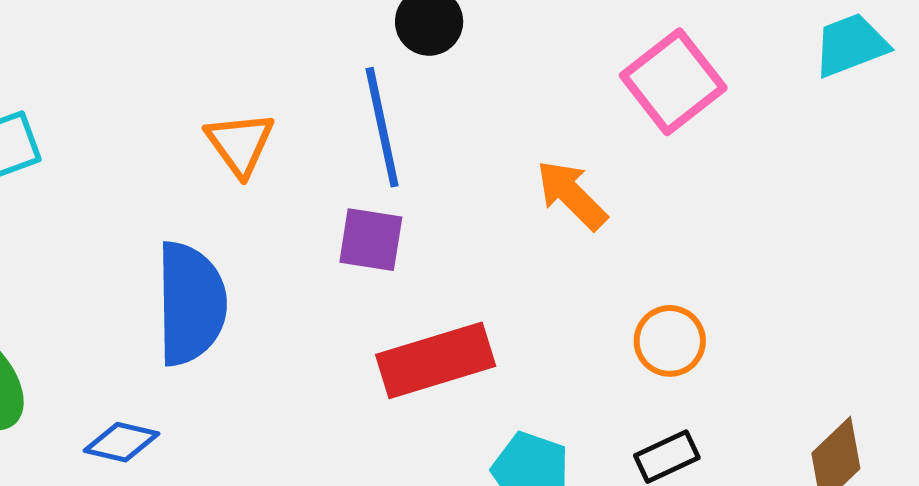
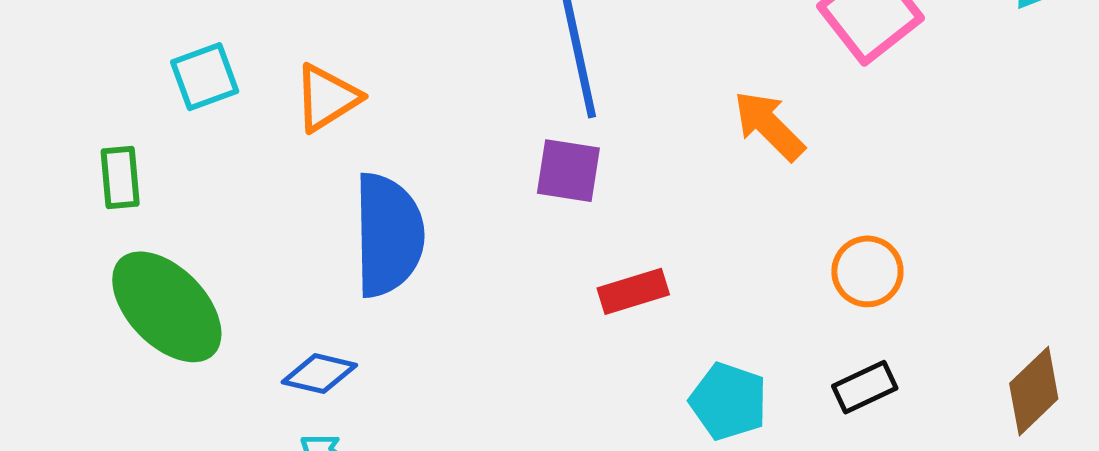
orange triangle: (240, 144) -> (327, 98), moved, turned 34
red rectangle: (436, 360) -> (633, 291), size x0.6

